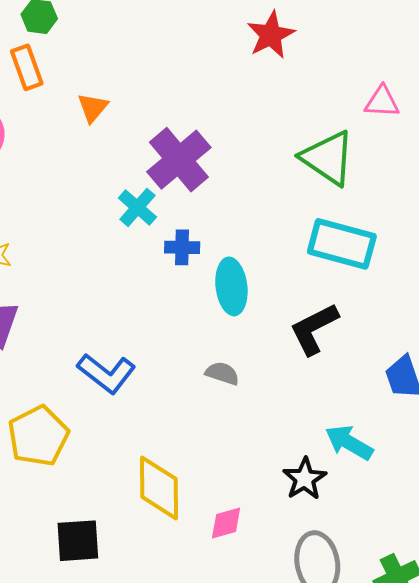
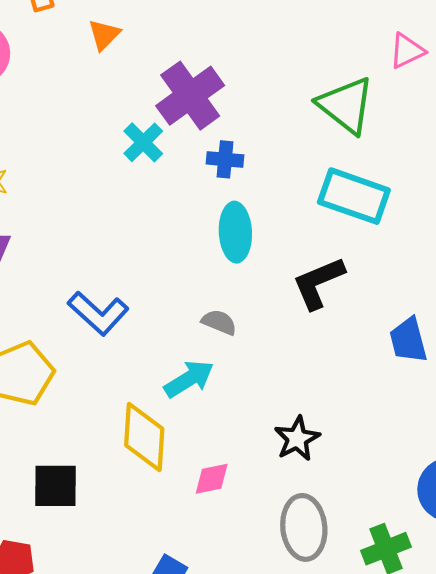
pink triangle: (382, 102) -> (407, 51), turned -33
blue cross: (182, 247) -> (225, 159), moved
cyan arrow: (349, 443) -> (189, 379), moved, turned 114

